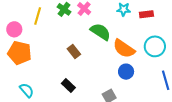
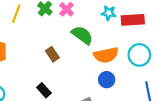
red rectangle: (146, 14) -> (133, 20), size x1.5
orange semicircle: (124, 49) -> (106, 55), turned -50

